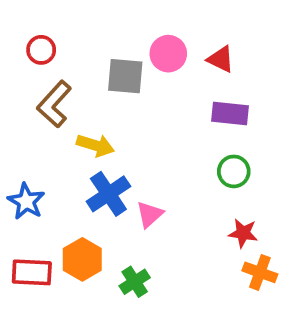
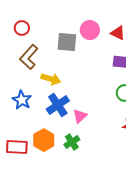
blue star: (26, 201) -> (22, 100), moved
green cross: (135, 282) -> (72, 142), moved

